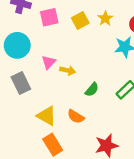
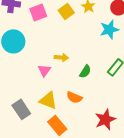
pink triangle: (49, 62) -> (44, 70), moved
gray rectangle: (21, 83) -> (21, 109), moved

